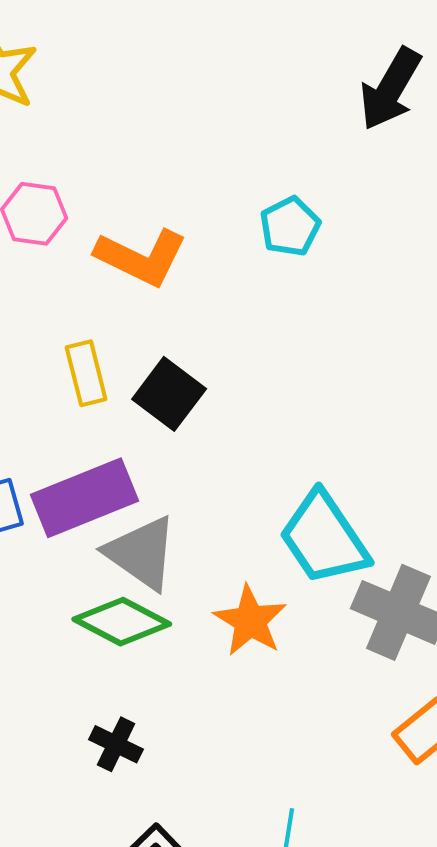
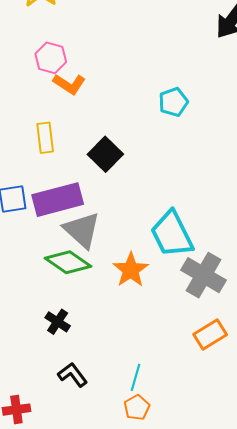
cyan pentagon: (290, 226) -> (173, 102), moved
orange L-shape: (141, 257) -> (69, 84), moved, size x0.7
yellow rectangle: (86, 373) -> (45, 138), moved

